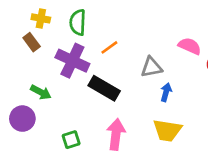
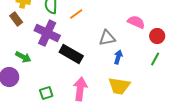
orange line: (109, 47) -> (76, 14), moved

